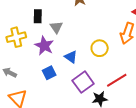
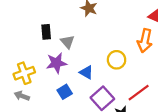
yellow cross: (16, 37) -> (24, 73), moved
purple star: (44, 46) -> (56, 63), turned -30

